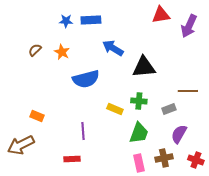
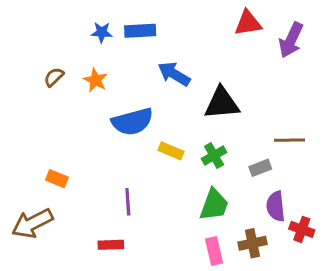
green cross: (139, 101) -> (214, 156), turned -35
yellow rectangle: (115, 109) -> (171, 151), moved
purple semicircle: (179, 134) -> (276, 206), turned -36
red cross: (196, 160) -> (302, 229), moved

